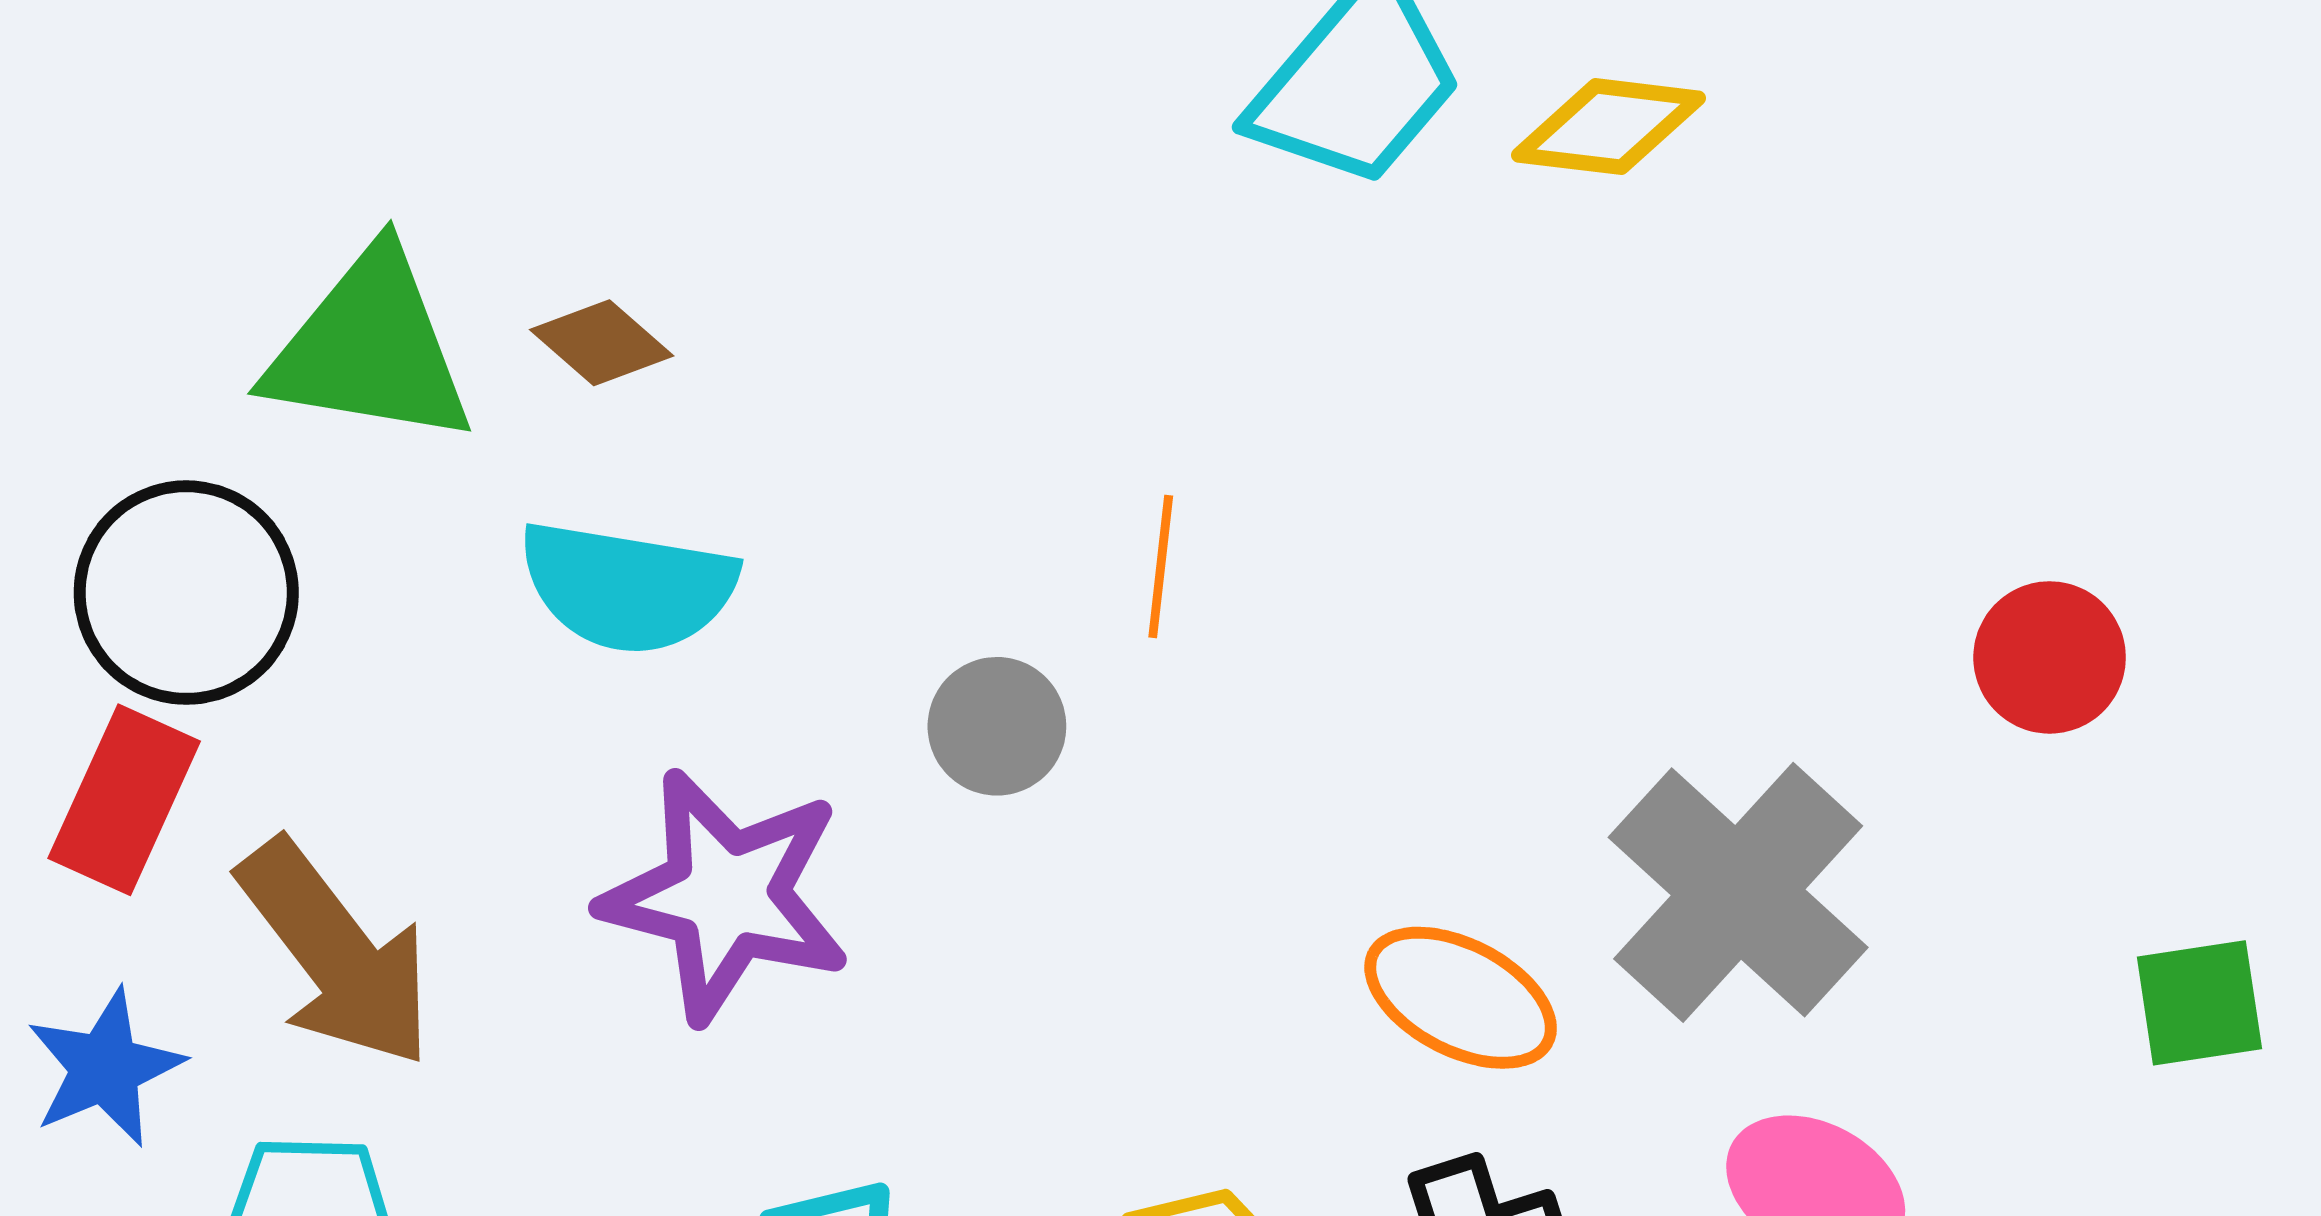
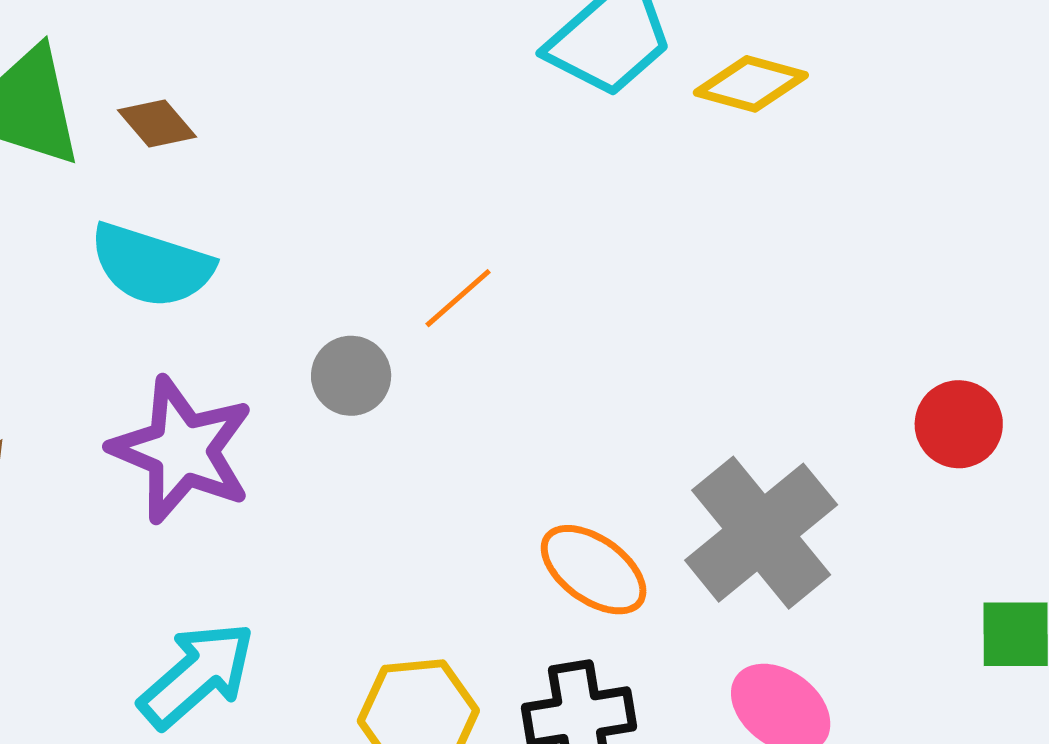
orange line: (1161, 566) -> (458, 298), turned 34

